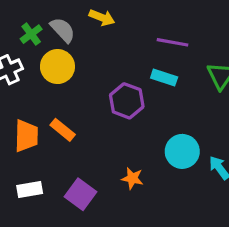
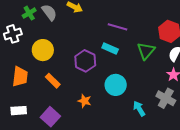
yellow circle: (57, 67) -> (43, 50), moved
orange rectangle: (63, 130) -> (53, 81), moved
cyan circle: (182, 151) -> (116, 85), moved
orange star: (132, 178) -> (84, 101), moved

